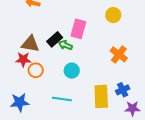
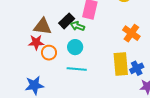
cyan circle: (72, 71) -> (75, 47), moved
yellow rectangle: (101, 96) -> (121, 64), moved
cyan line: (62, 99) -> (77, 69), moved

